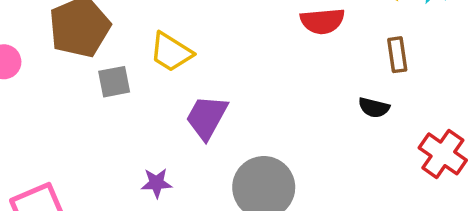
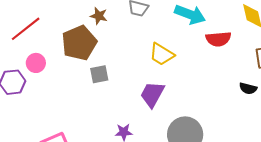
yellow trapezoid: (171, 52) -> (162, 54), moved

